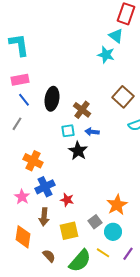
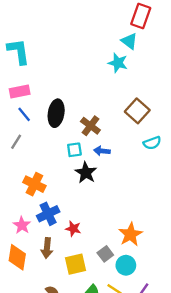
orange diamond: (23, 237) -> (17, 257), moved

